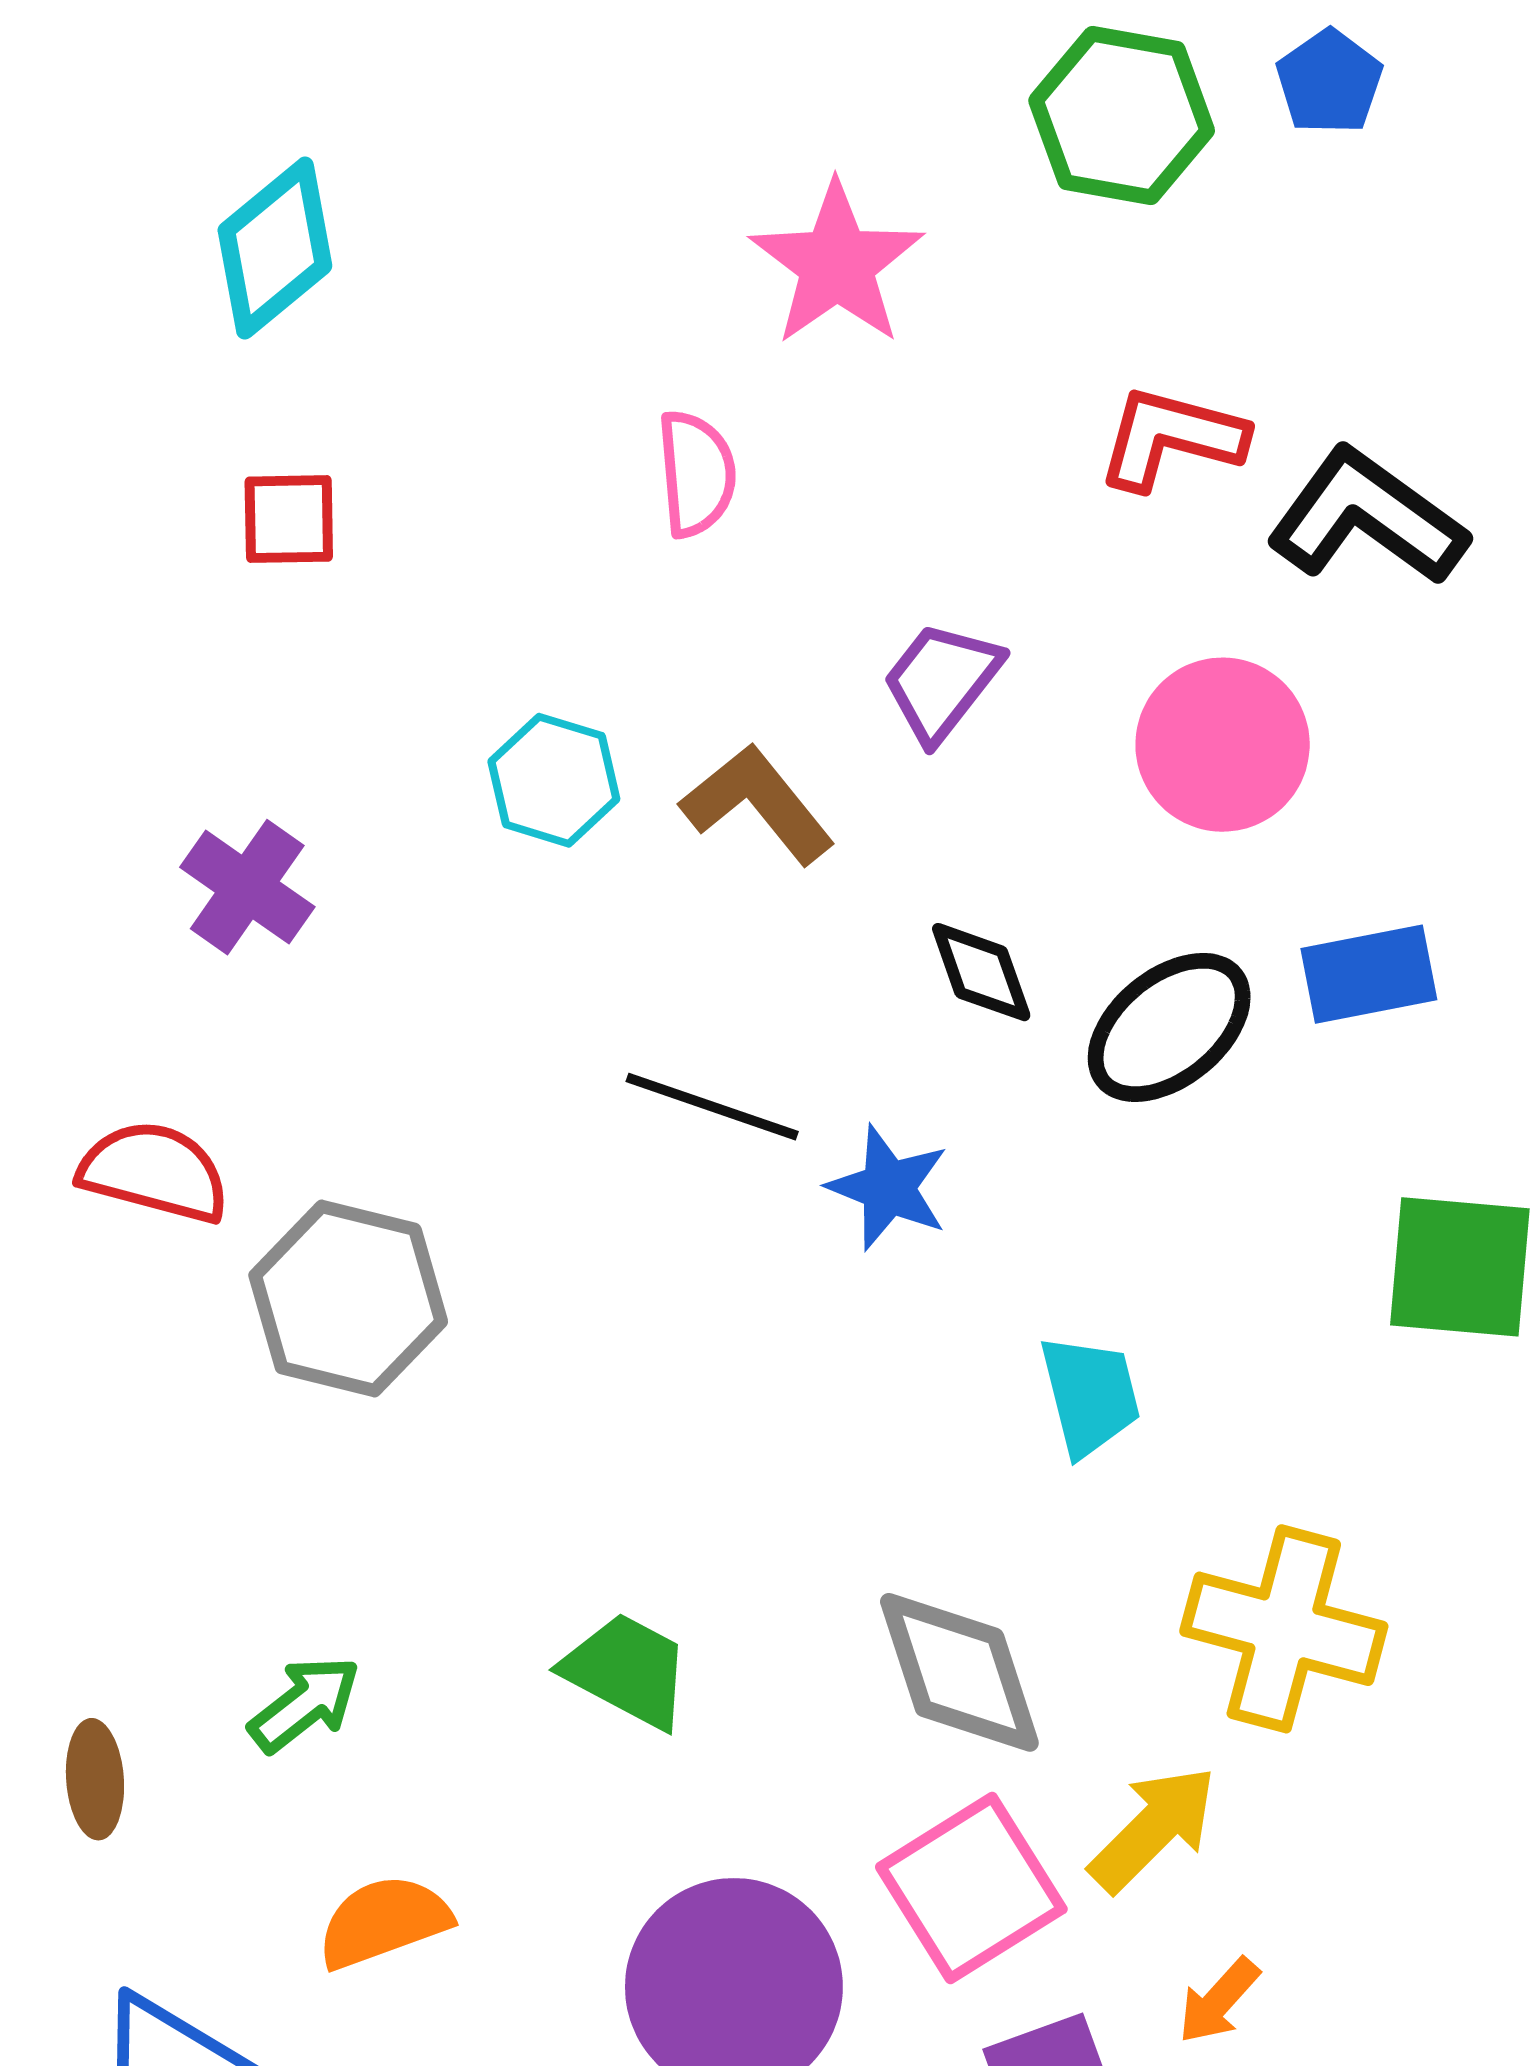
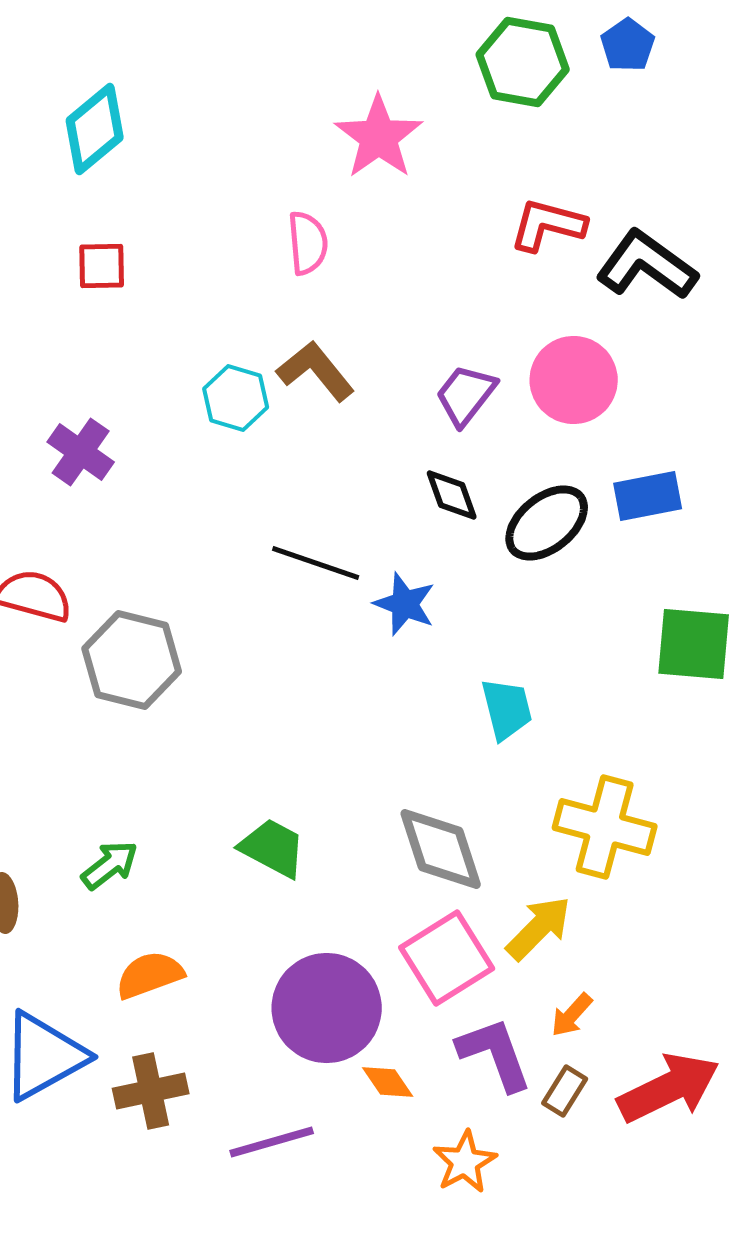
purple trapezoid: (942, 681) -> (466, 395), moved
brown L-shape: (758, 804) -> (316, 371), moved

